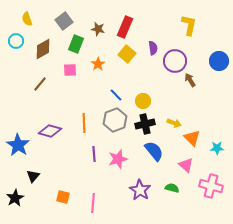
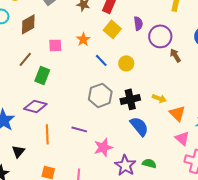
green rectangle: (76, 44) -> (42, 75), moved
blue line: (116, 95) -> (101, 60), moved
yellow circle: (143, 101) -> (126, 63), moved
orange line: (84, 123) -> (47, 134), moved
purple line: (94, 154) -> (79, 129), turned -70
pink star: (118, 159) -> (103, 147), moved
pink triangle: (186, 165) -> (182, 138), moved
green semicircle: (172, 188) -> (149, 163), moved

